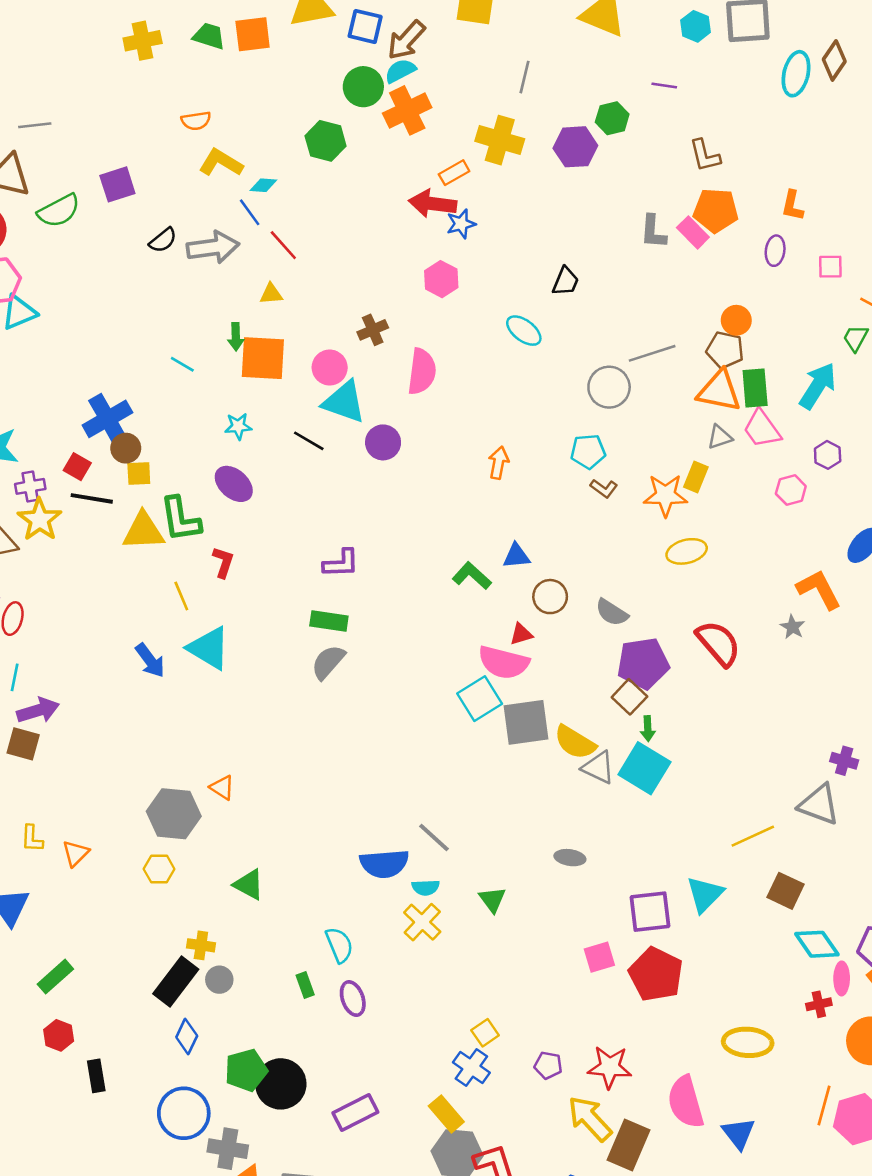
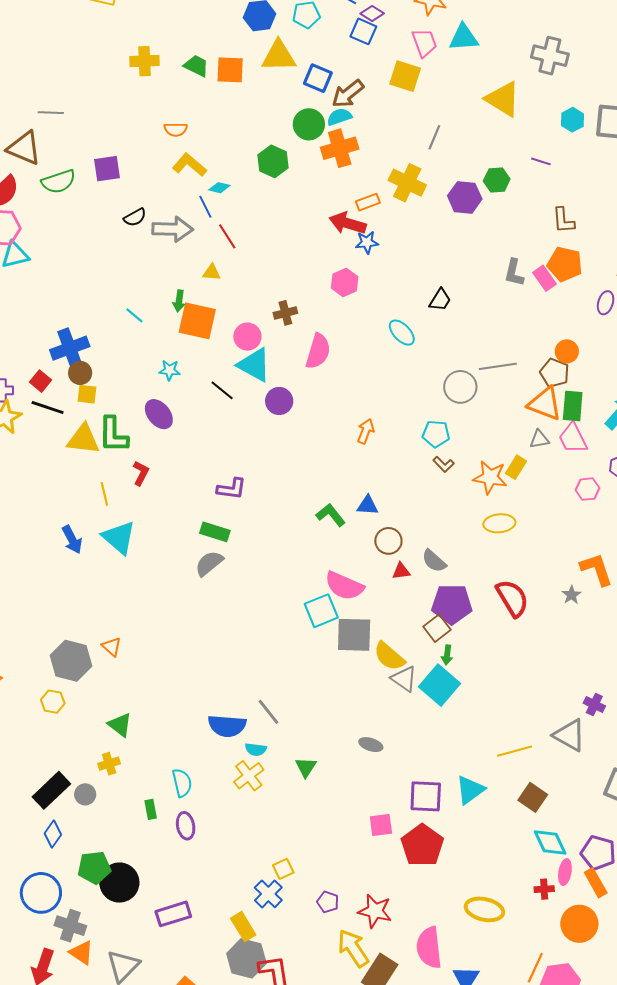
red triangle: (521, 634) -> (401, 571), moved
yellow cross: (201, 945) -> (109, 764), moved, turned -35

